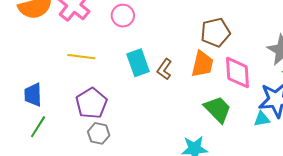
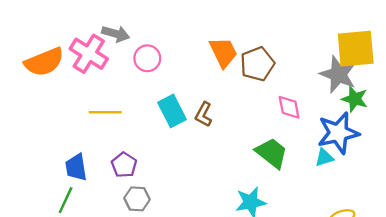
orange trapezoid: (202, 64) -> (223, 52), moved, turned -32
pink diamond: (238, 73) -> (289, 107), size x0.7
blue trapezoid: (33, 95) -> (76, 167), moved
purple pentagon: (91, 103) -> (124, 165), size x0.7

